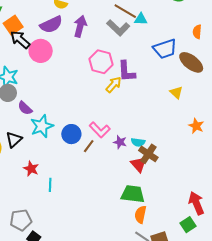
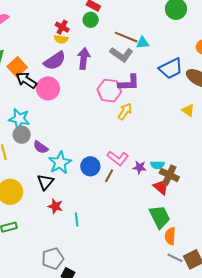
purple L-shape: (126, 71) -> (129, 83), moved, turned -80
black triangle: (14, 139) -> (45, 182), moved
green trapezoid: (133, 194) -> (160, 217), turned 65

